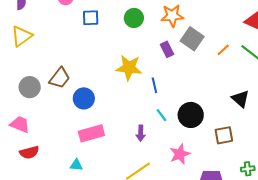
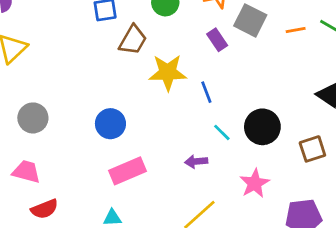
orange line: (223, 50) -> (296, 30), turned 40
brown trapezoid: (60, 78) -> (133, 40), moved
purple arrow: (141, 133) -> (196, 161), turned 91

